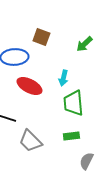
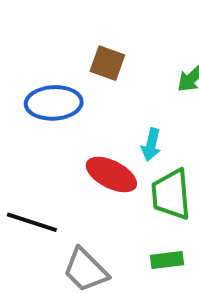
red ellipse: (29, 86) -> (111, 174), moved

